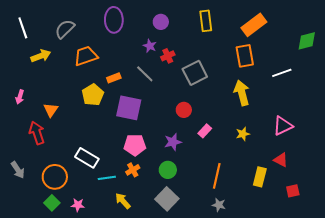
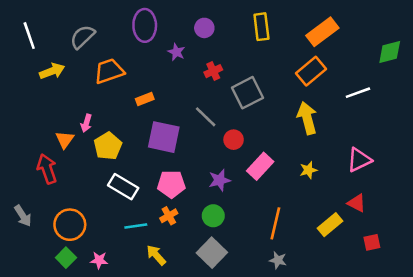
purple star: (150, 46) -> (176, 52), moved
orange rectangle: (245, 56) -> (311, 71), turned 60
gray line: (145, 74) -> (206, 117), moved
yellow pentagon: (93, 95) -> (108, 146), moved
pink arrow: (20, 97) -> (86, 123), moved
pink rectangle: (205, 131) -> (260, 166), size x1.5
white rectangle: (87, 158) -> (123, 187), moved
yellow rectangle: (260, 177) -> (330, 225), turned 36

